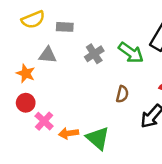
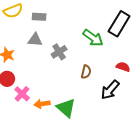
gray cross: (94, 54) -> (59, 52), moved
gray triangle: (48, 55) -> (35, 40), moved

